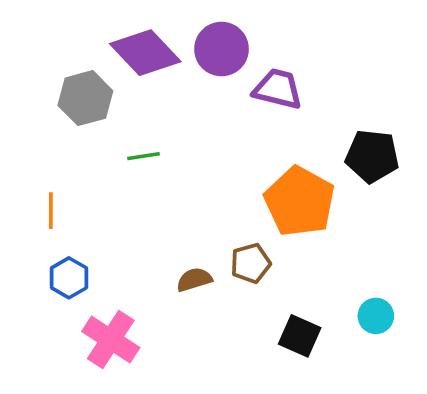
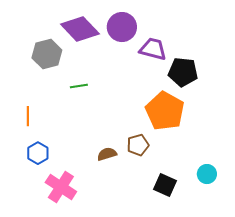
black pentagon: (372, 156) -> (183, 72), moved

